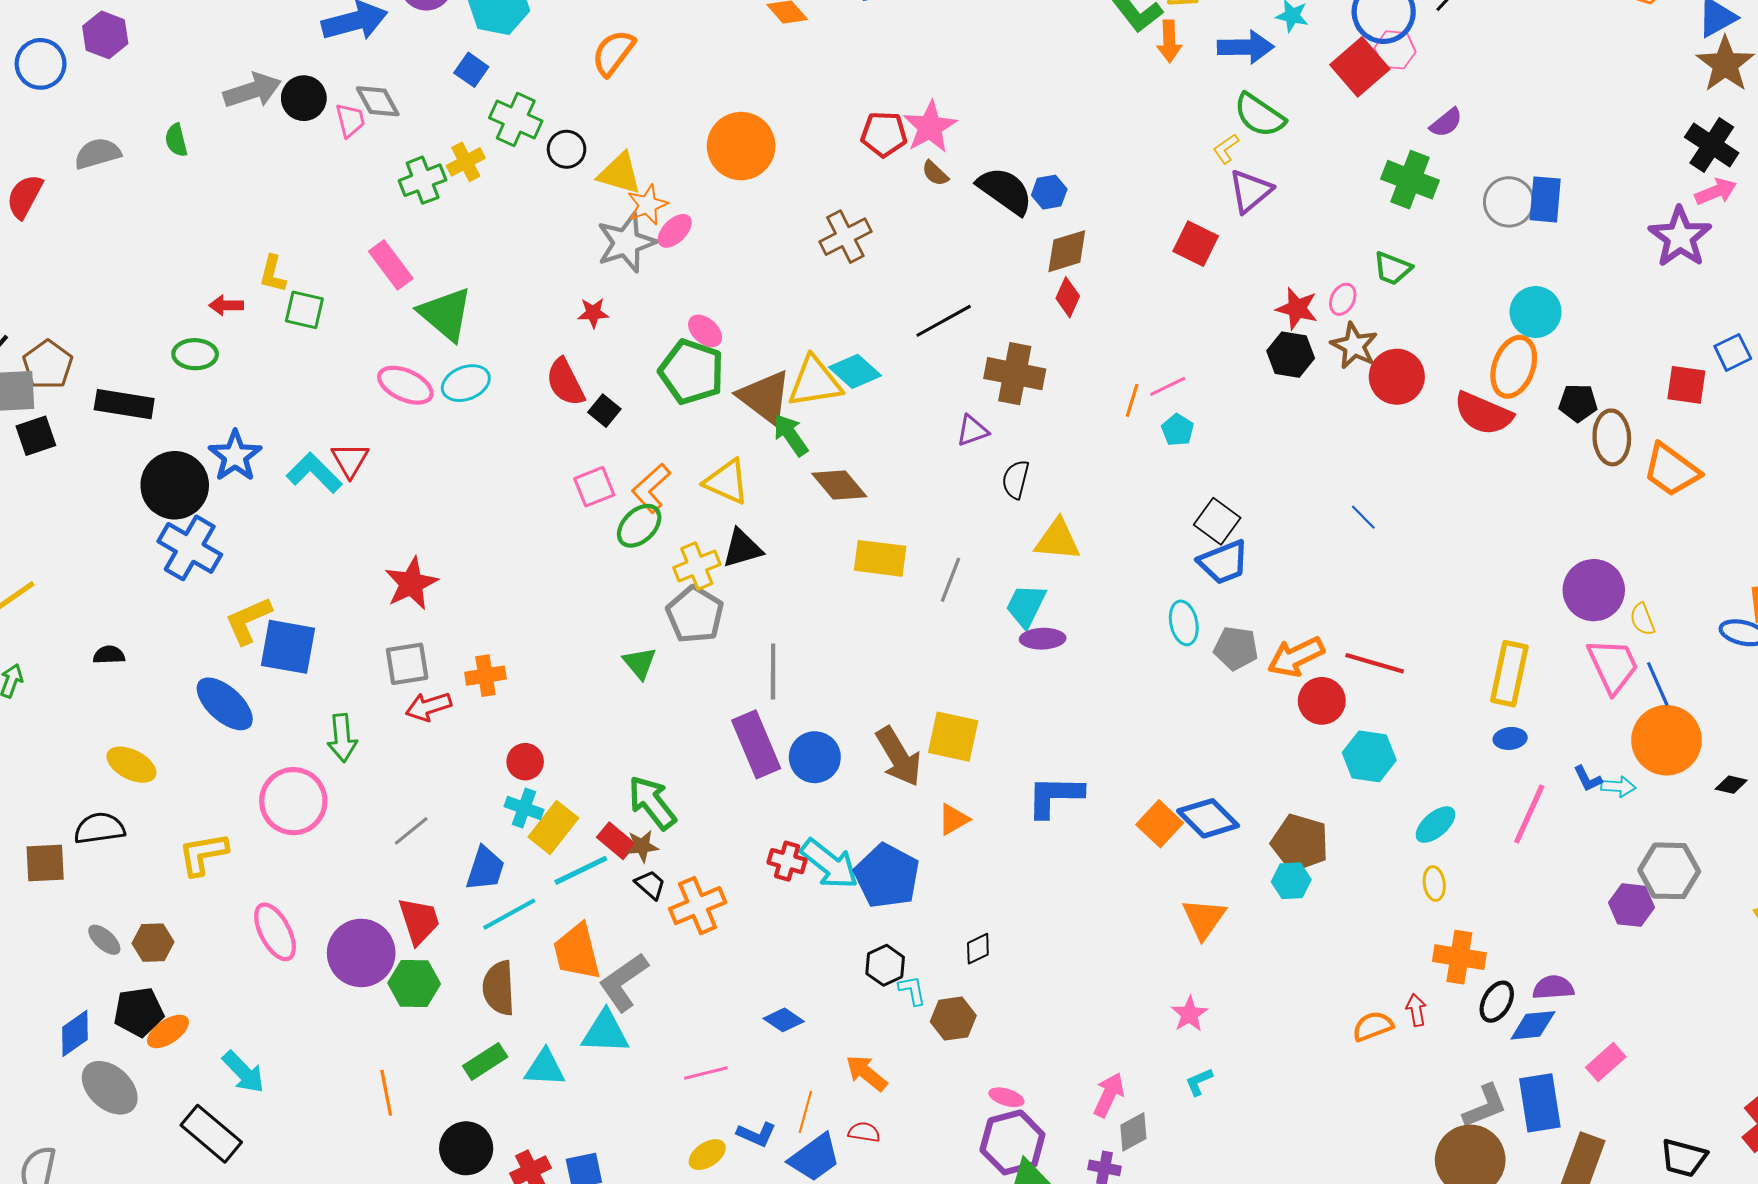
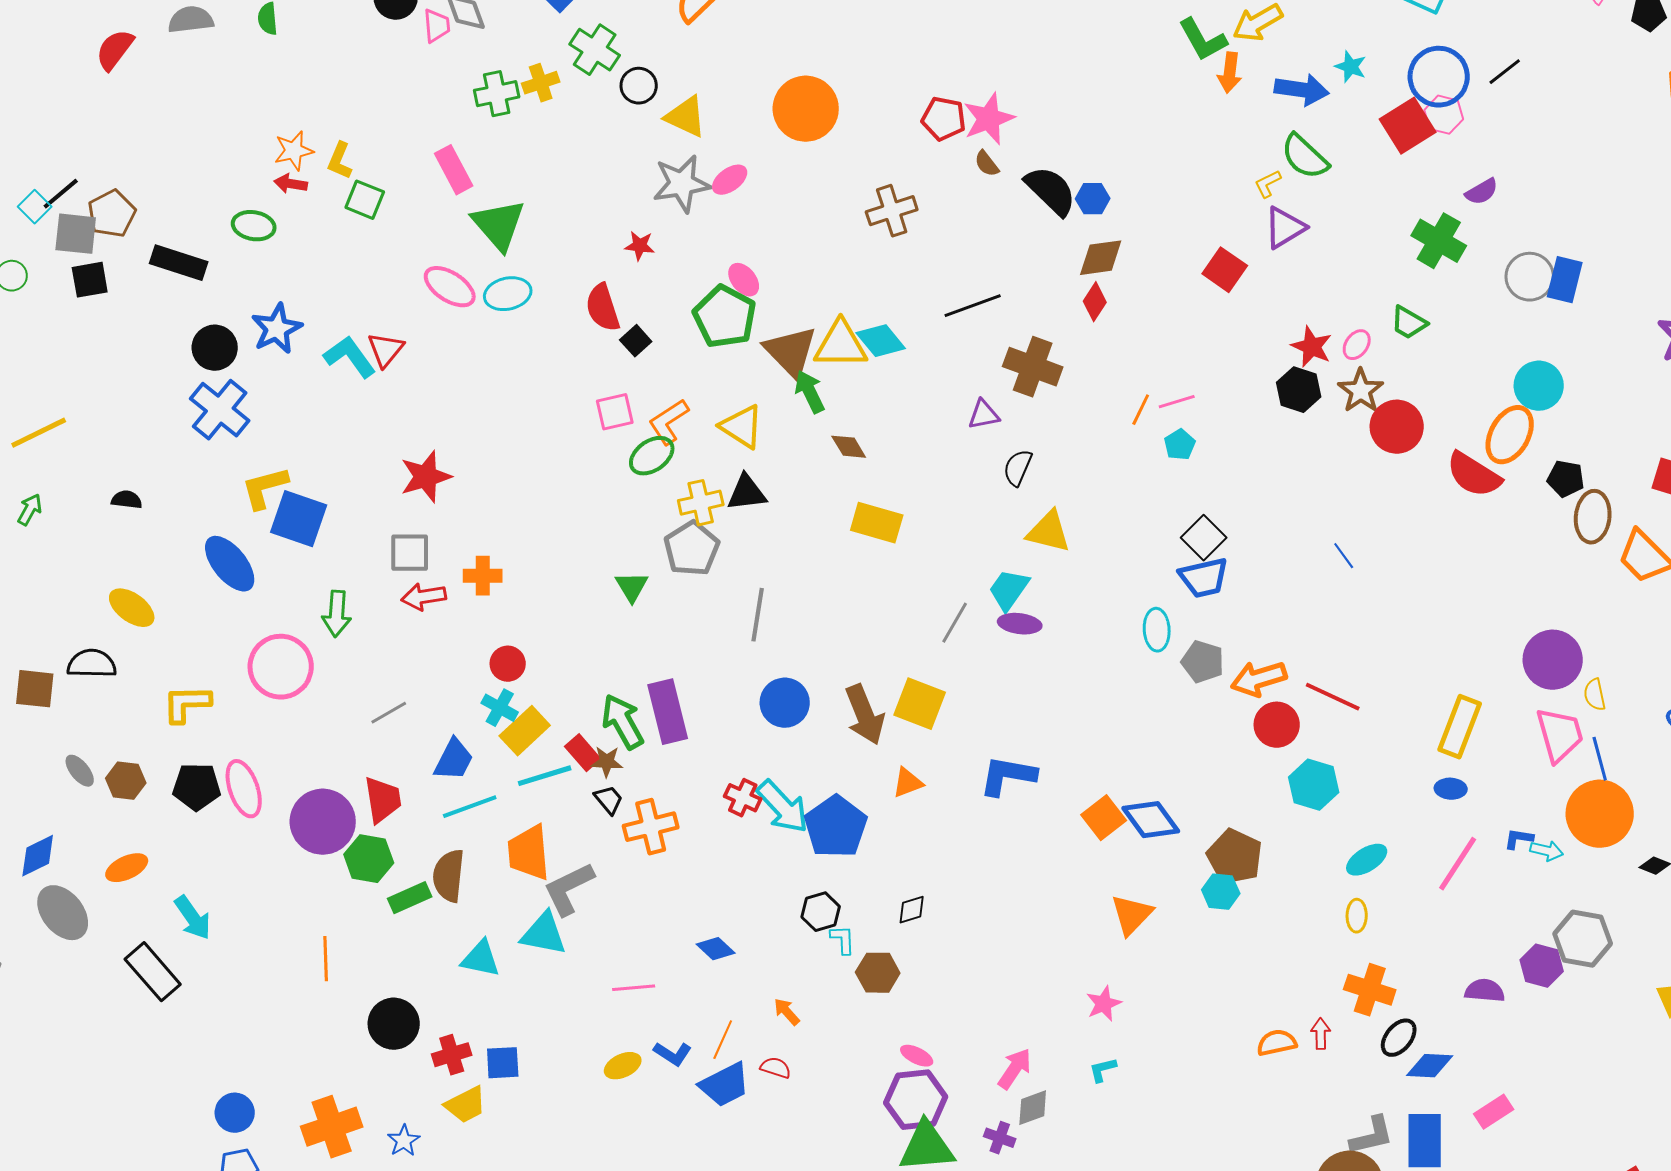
orange star: (648, 205) -> (294, 151), moved
black circle: (175, 485) -> (215, 348), size x0.7
brown diamond: (839, 485) -> (849, 447), size x0.7
gray line: (951, 580) -> (955, 623), moved
purple rectangle: (756, 744) -> (668, 712), moved
blue L-shape: (1588, 779) -> (1519, 839), turned 116
purple semicircle: (1553, 988) -> (1485, 991), moved
black pentagon: (139, 1012) -> (197, 787), moved
green rectangle: (485, 1061) -> (410, 898), moved
orange arrow: (866, 1073) -> (787, 1012), size x0.7

